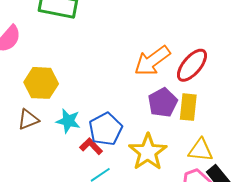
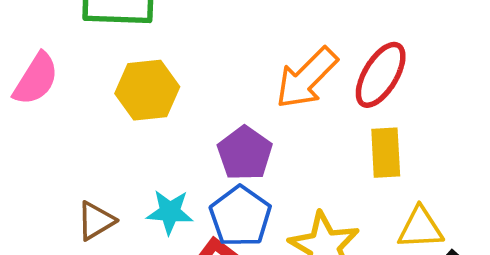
yellow hexagon: (41, 83) -> (147, 90), moved
purple pentagon: (163, 103) -> (245, 153), moved

